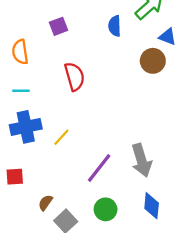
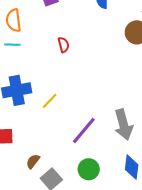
red semicircle: (75, 77) -> (63, 45), size x0.6
cyan line: (21, 91) -> (12, 45), moved

